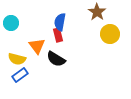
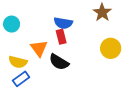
blue semicircle: (60, 22) -> (63, 23), turned -90
yellow circle: (110, 34) -> (111, 48), moved

